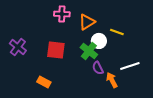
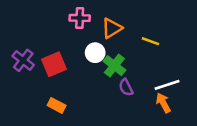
white circle: (99, 41) -> (95, 53), moved
red square: (56, 50) -> (54, 64), moved, turned -30
orange arrow: (112, 80) -> (163, 103), moved

